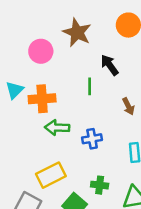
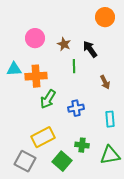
brown star: (77, 33) -> (64, 44), moved, size x0.6
cyan triangle: (15, 90) -> (14, 69), turned 42
green arrow: (57, 128) -> (48, 99), turned -60

